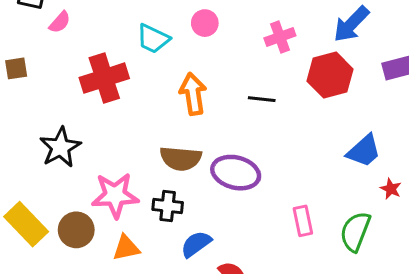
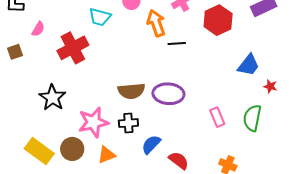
pink semicircle: (60, 22) -> (38, 29), moved
orange arrow: (193, 94) -> (156, 23), moved

